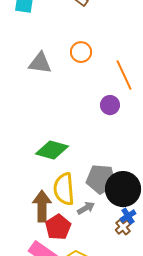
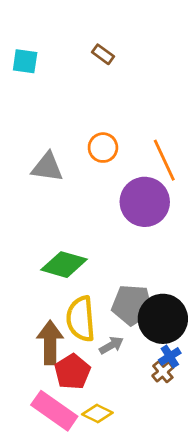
orange circle: (81, 52) -> (103, 148), moved
gray triangle: (40, 63) -> (47, 167), moved
purple circle: (110, 105) -> (145, 202), size x1.8

